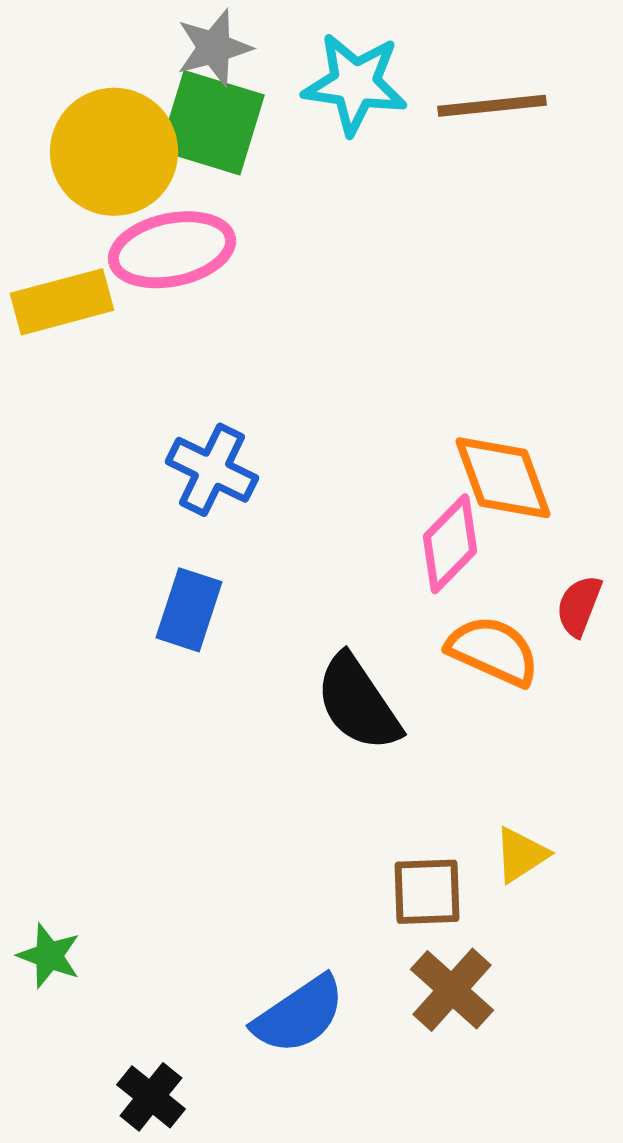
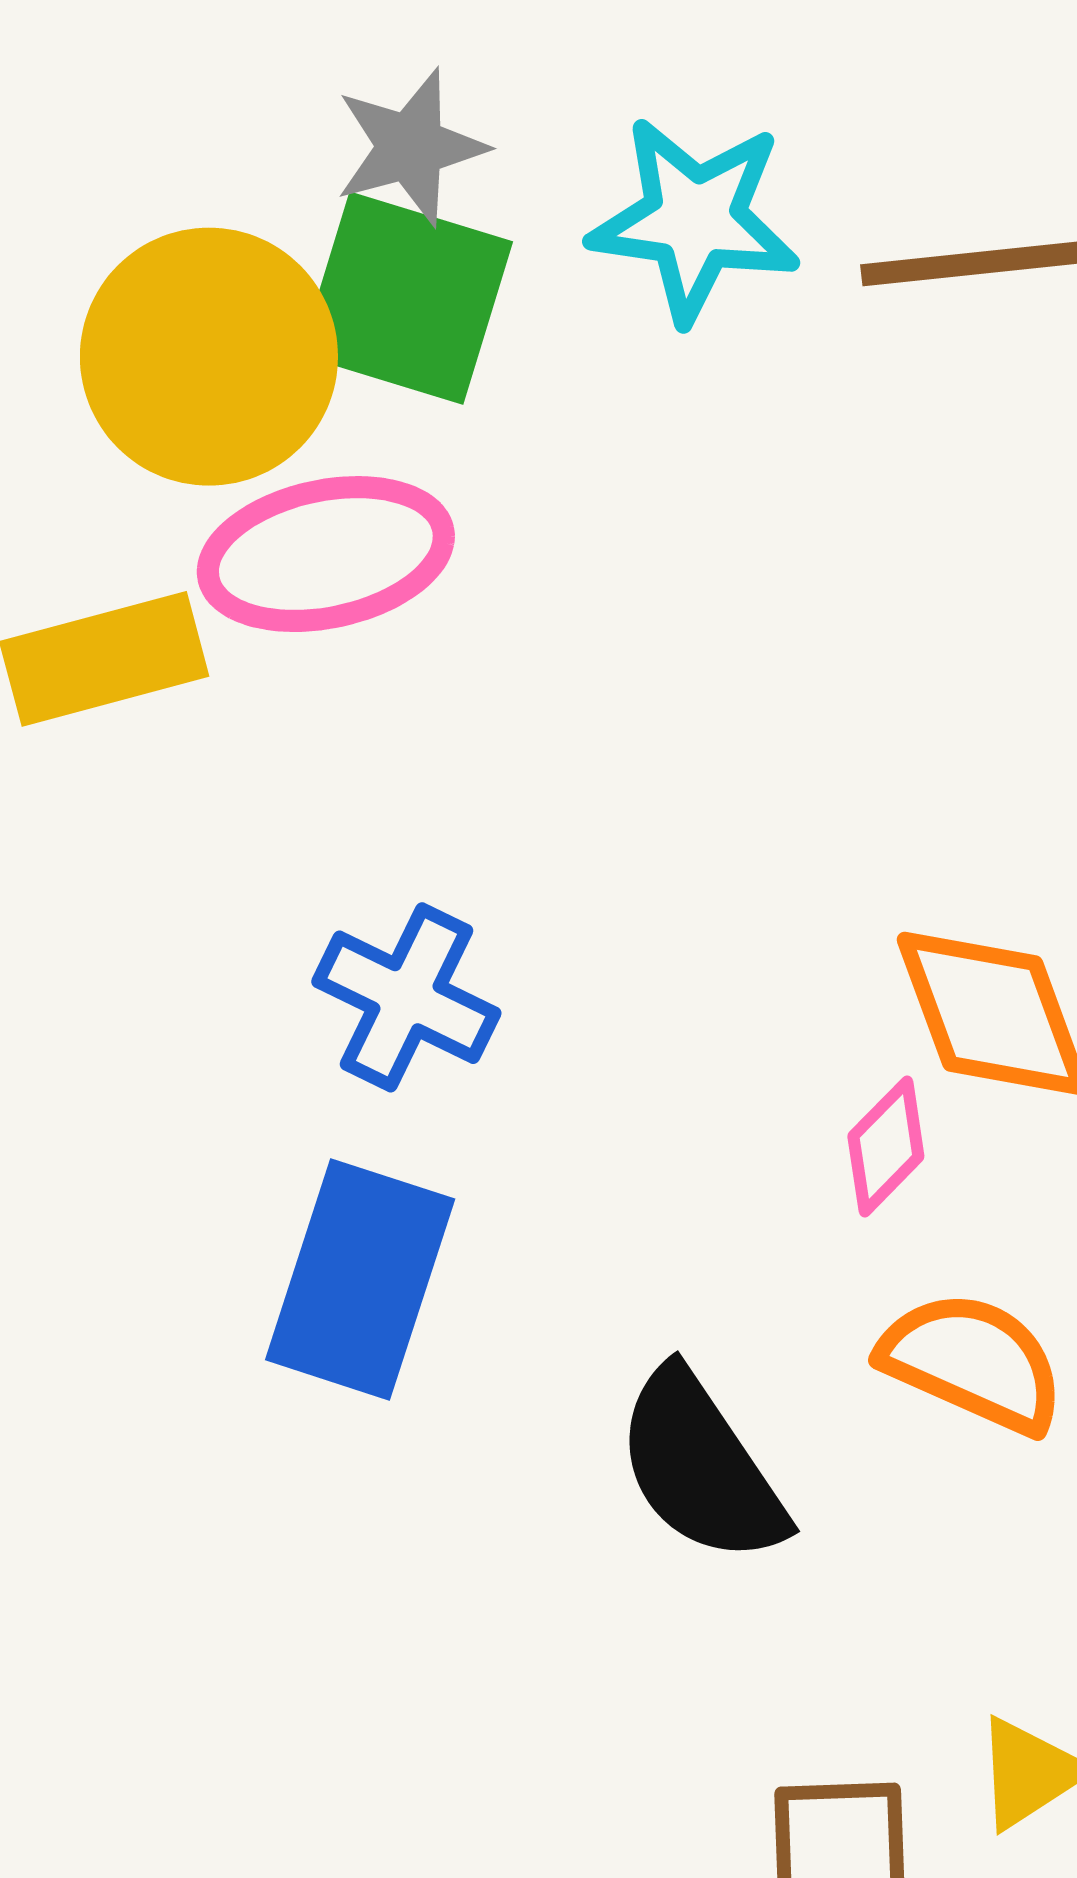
pink diamond: (450, 544) -> (886, 1146), size x0.7
blue rectangle: (189, 610) -> (360, 1279), size x1.4

